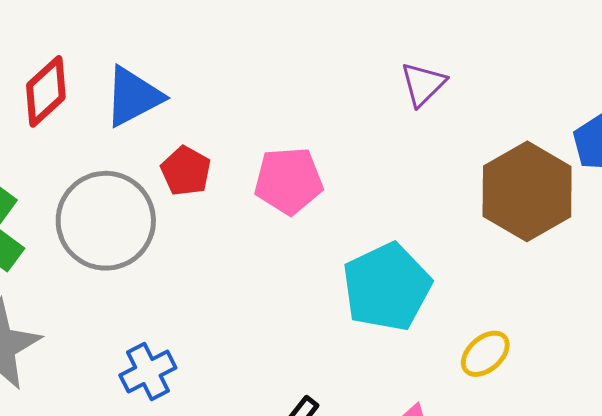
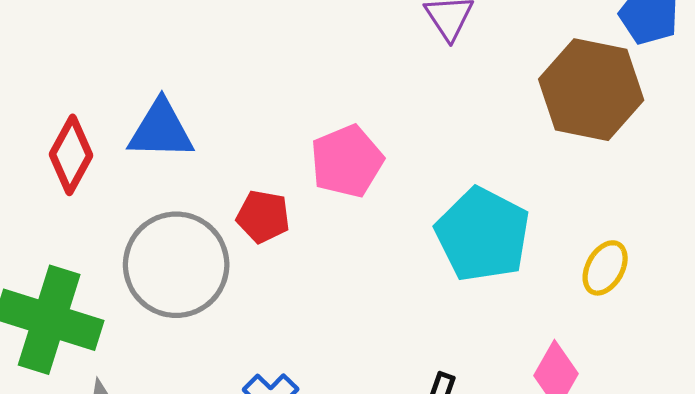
blue triangle: (133, 97) -> (161, 130), turned 48
red pentagon: (186, 171) -> (263, 216), moved

